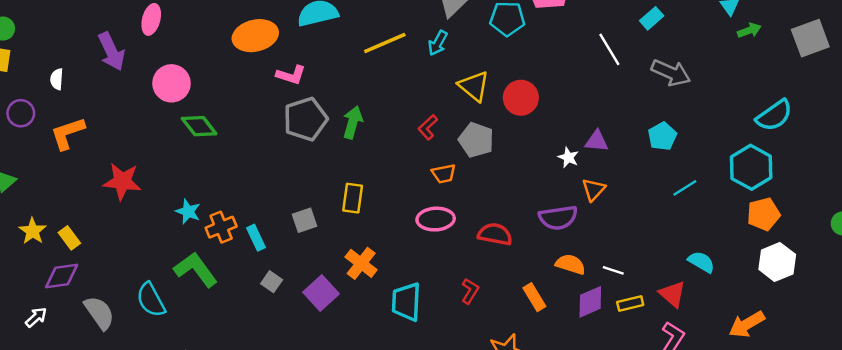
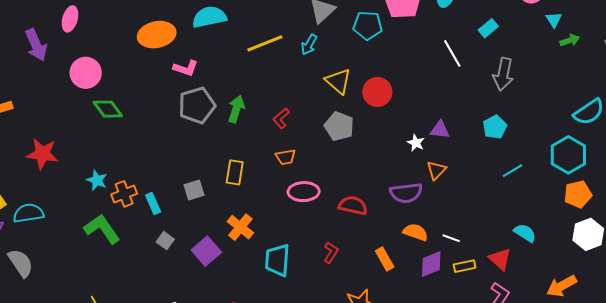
gray arrow: (671, 73) -> (503, 74), turned 76
red L-shape: (428, 127) -> (281, 118), moved
orange trapezoid: (444, 174) -> (286, 157), moved
cyan semicircle: (151, 300) -> (28, 213), moved, turned 108

